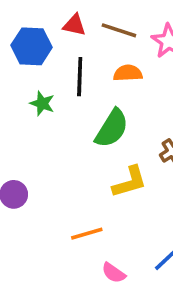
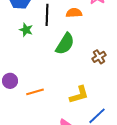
yellow L-shape: (130, 182) -> (79, 95), moved
orange line: (87, 234) -> (35, 92), moved

